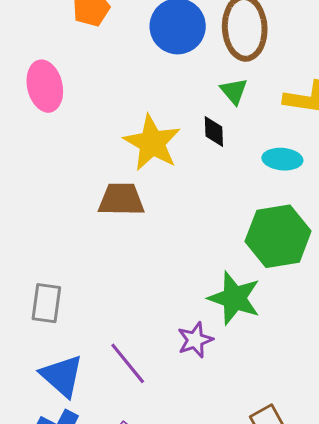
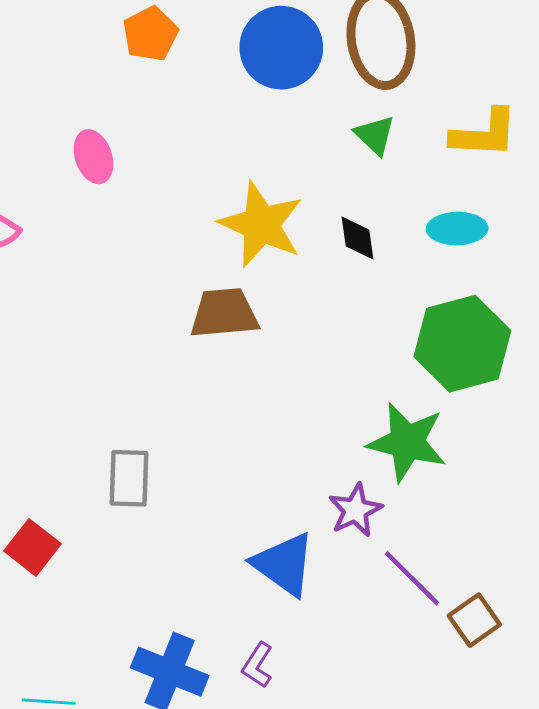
pink ellipse: (45, 86) -> (93, 157), size x0.7
black diamond: (214, 132) -> (358, 238), moved
purple line: (128, 363) -> (412, 578), moved
blue triangle: (62, 376) -> (284, 564), moved

